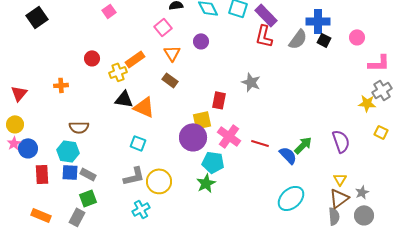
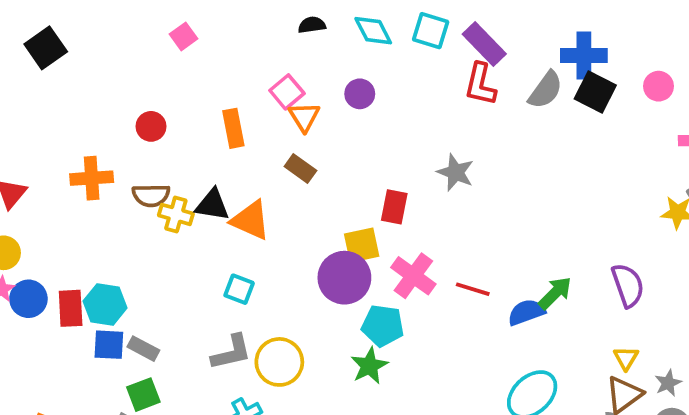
pink square: (163, 27) -> (287, 92), moved
black square: (324, 40) -> (595, 92), size x1.5
orange rectangle: (135, 59) -> (233, 128), turned -66
yellow cross: (118, 72) -> (176, 214), moved, turned 36
orange cross: (61, 85) -> (92, 178), size x1.5
brown semicircle: (79, 127) -> (151, 195), moved
blue semicircle: (288, 155) -> (526, 312), turned -66
red rectangle: (42, 174) -> (71, 308), moved

